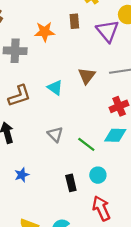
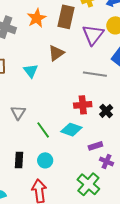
brown rectangle: (74, 21) -> (66, 17), size x1.6
orange star: (45, 32) -> (37, 18), turned 30
brown triangle: (87, 76) -> (56, 53), moved

